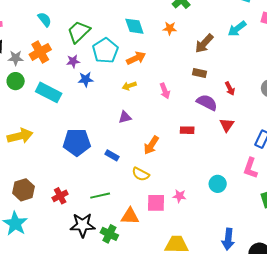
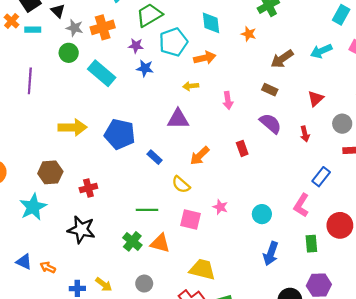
red arrow: (230, 89) -> (305, 134), moved
purple triangle: (125, 117) -> (178, 119), size x1.5
red triangle: (227, 125) -> (316, 98), moved
red rectangle: (187, 130) -> (242, 148), turned 56
yellow arrow: (20, 136) -> (72, 127), moved
green line: (100, 196) -> (147, 210), moved
pink star: (180, 196) -> (220, 207), moved
orange triangle: (130, 216) -> (160, 243), moved
black star: (83, 225) -> (81, 230), moved
blue arrow: (228, 239) -> (271, 254), moved

